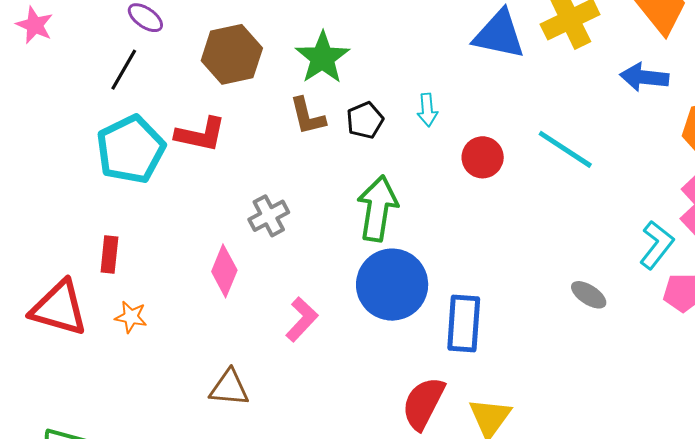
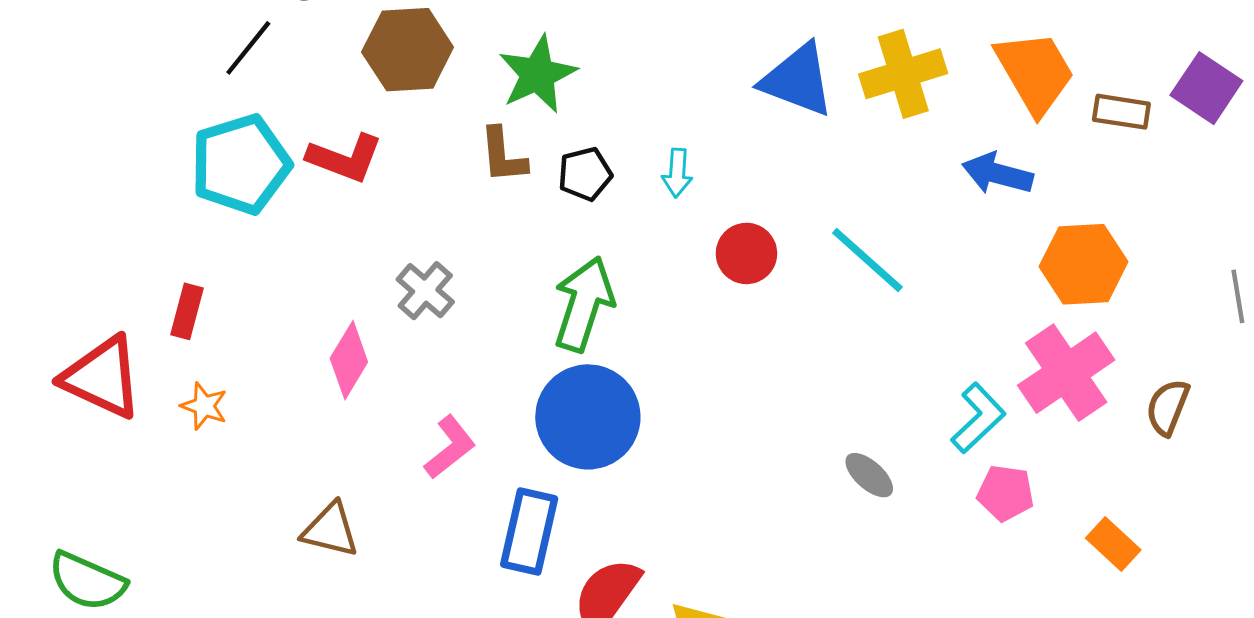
gray cross: (269, 216) -> (425, 291), turned -30
blue rectangle: (464, 324) -> (529, 531), moved

